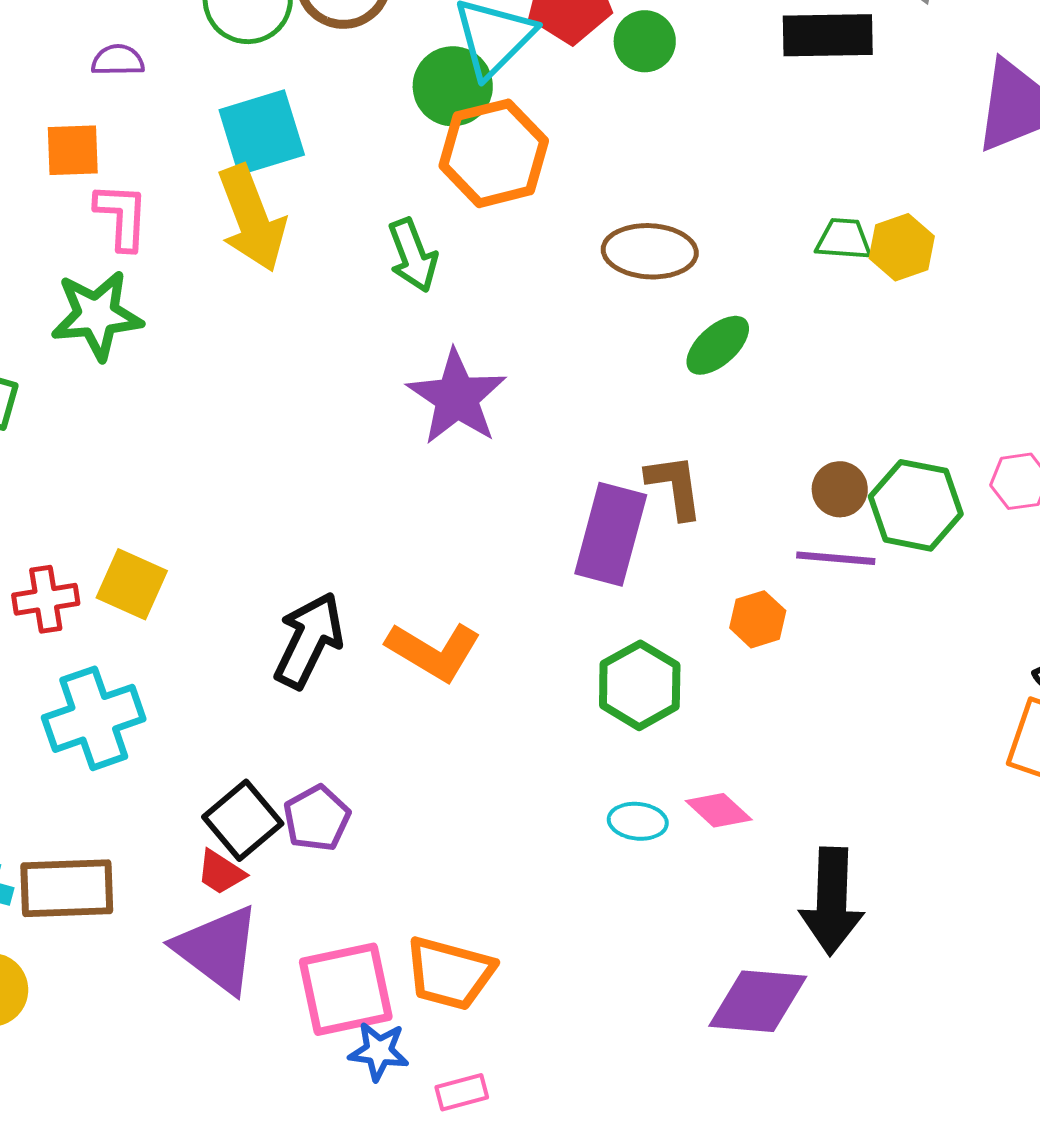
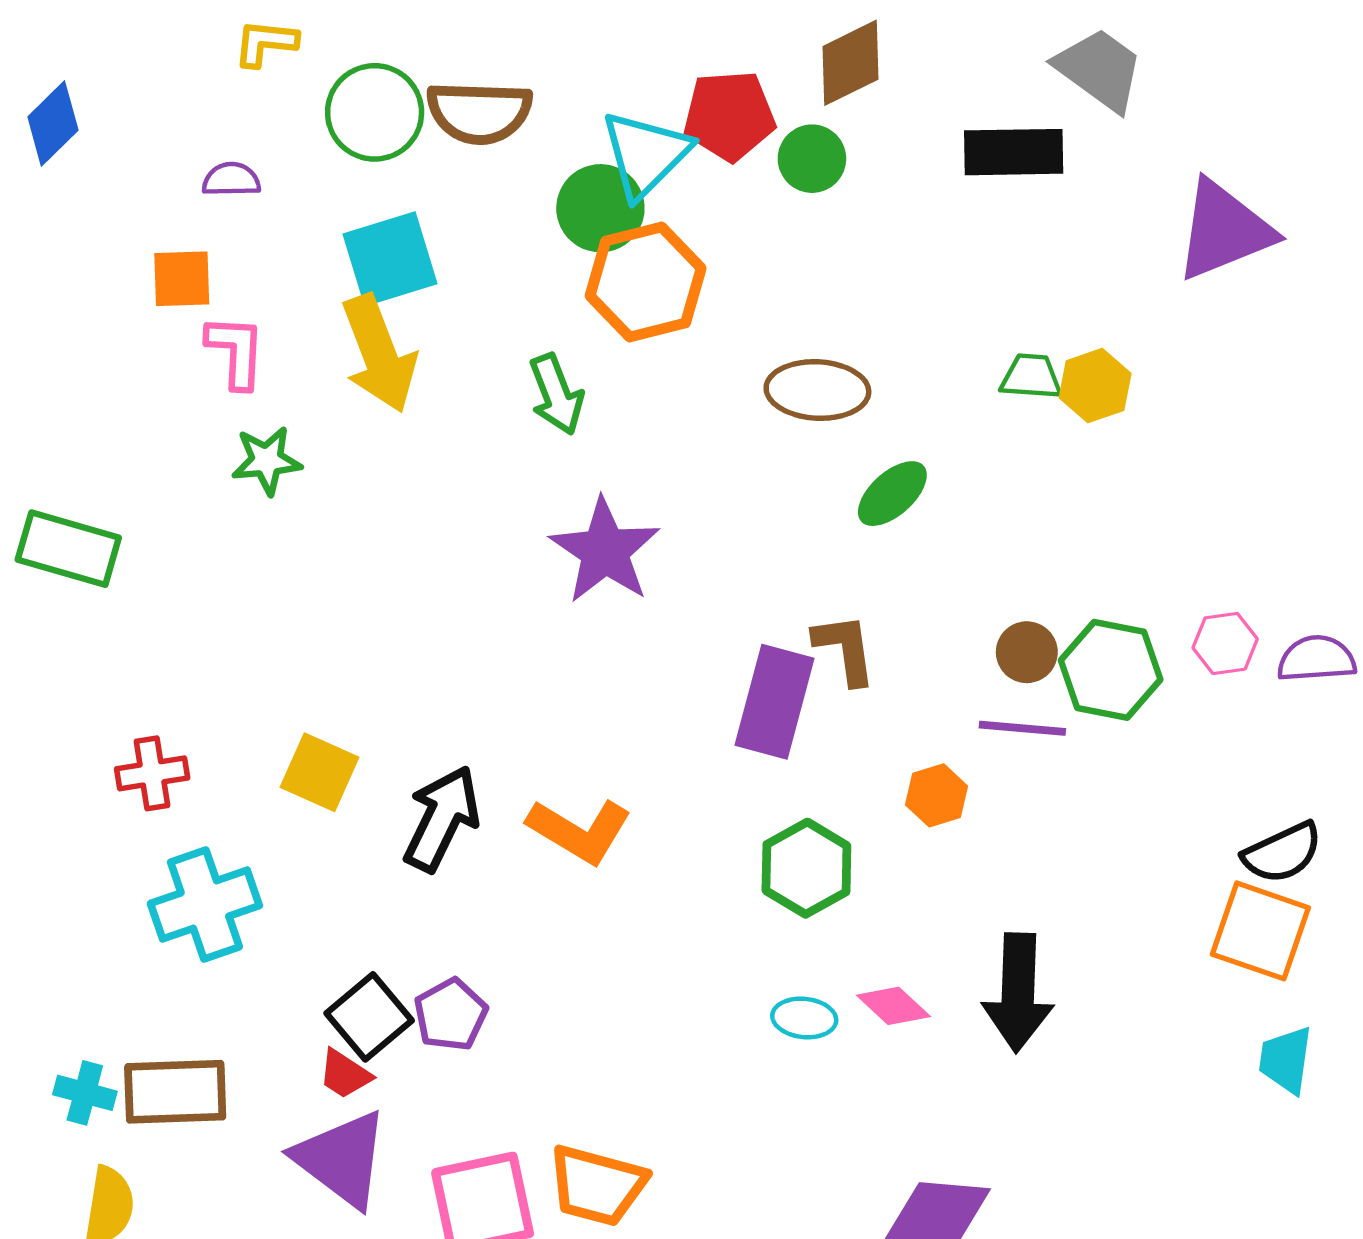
green star: (97, 315) -> (267, 461), moved, size x0.7
yellow square: (132, 584) -> (319, 772), moved
black arrow: (832, 901) -> (1018, 993), moved

